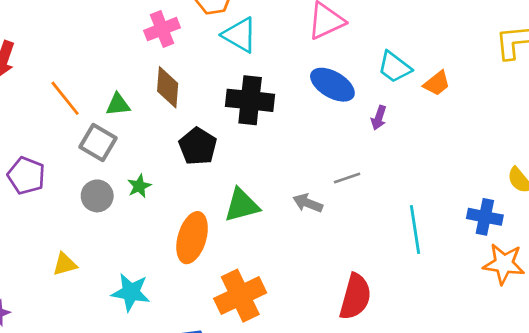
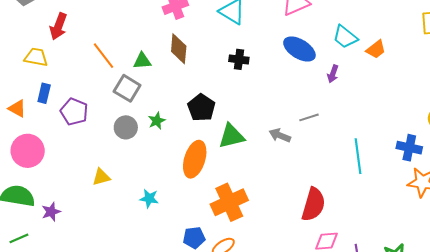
black cross: (250, 100) -> (239, 59), size x0.6
black pentagon: (198, 146) -> (201, 108), moved
cyan star: (131, 292) -> (149, 198), size x0.7

